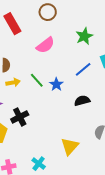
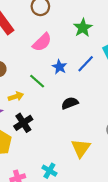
yellow arrow: (13, 83) -> (16, 96), moved
blue star: (56, 84) -> (59, 67), moved
black semicircle: (82, 101) -> (70, 103), moved

